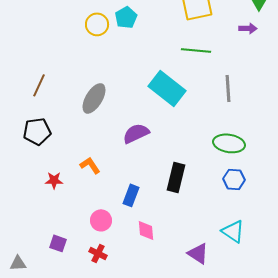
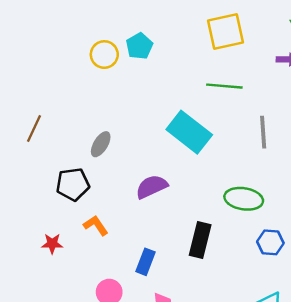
gray ellipse: (94, 98) -> (101, 144), size x0.7
black pentagon: (37, 131) -> (73, 184), moved
green ellipse: (229, 143) -> (244, 199), moved

